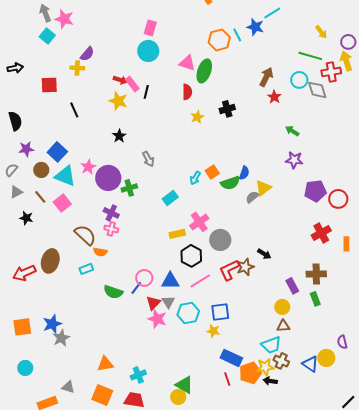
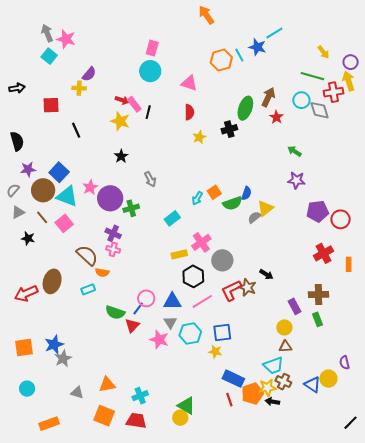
green ellipse: (204, 71) -> (245, 108), moved
brown circle: (41, 170) -> (43, 190), size x1.5
brown star: (245, 267) -> (247, 287), turned -30
red triangle: (153, 303) -> (132, 325), moved
gray triangle: (68, 387) -> (77, 393), moved

